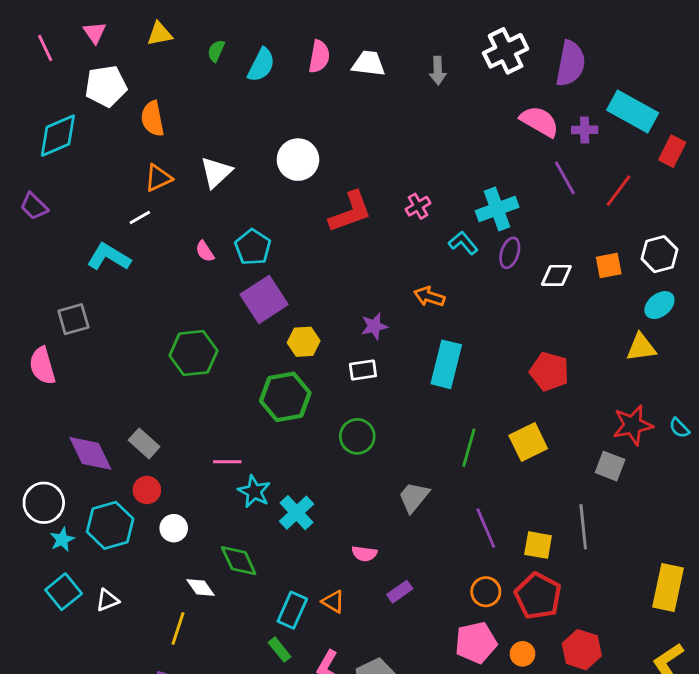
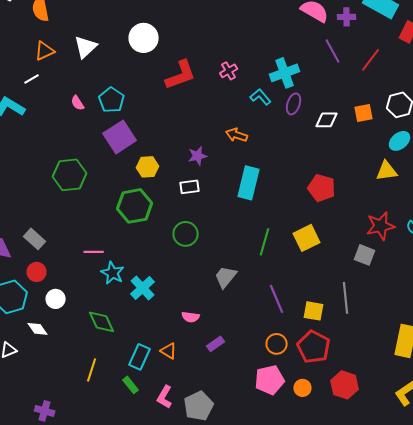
white diamond: (201, 587) -> (38, 329), moved
yellow line: (178, 628) -> (92, 370), moved

